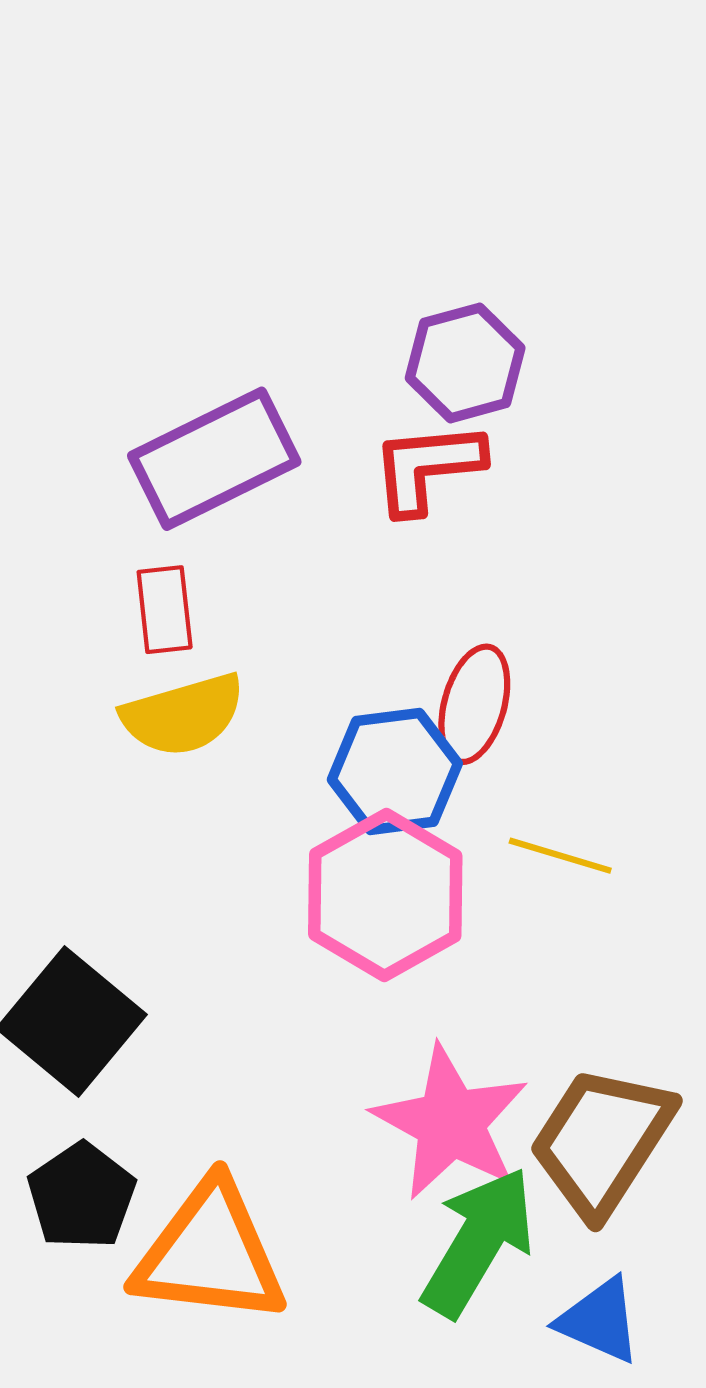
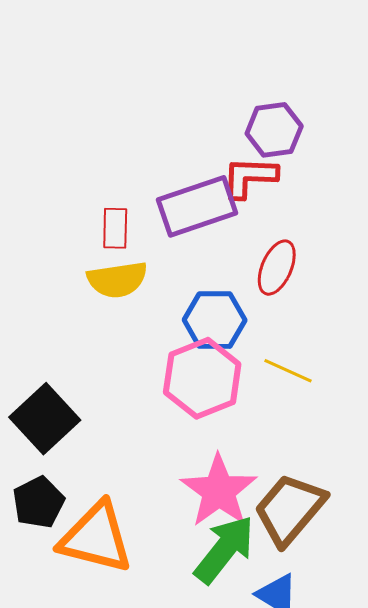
purple rectangle: (214, 459) -> (197, 206), moved
red ellipse: (474, 704) -> (277, 268), moved

